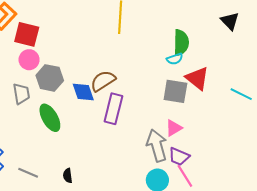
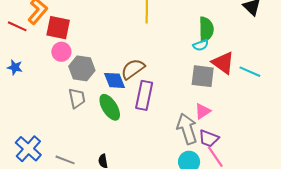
gray trapezoid: (21, 94) -> (77, 98), moved
cyan line: (241, 94) -> (250, 72), moved
green ellipse: (50, 118) -> (110, 107), moved

